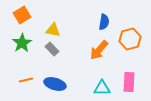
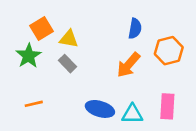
orange square: (22, 15) -> (42, 29), moved
blue ellipse: (55, 84) -> (100, 109), moved

